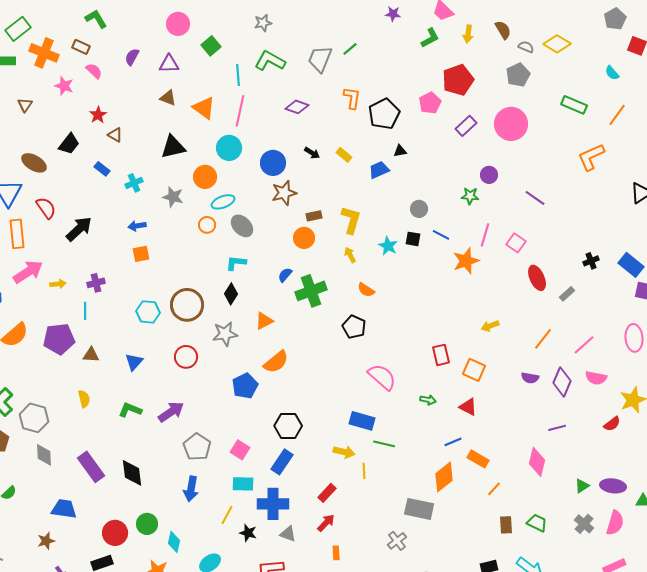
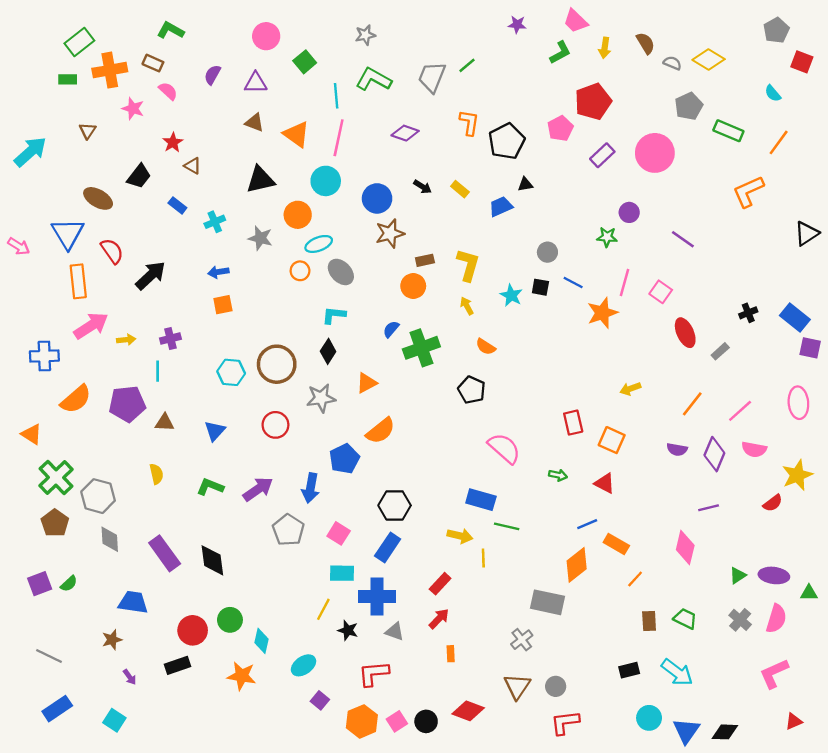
green L-shape: (96, 19) -> (170, 30), turned -30
orange cross: (44, 53) -> (110, 70), turned -32
gray pentagon: (518, 75) -> (689, 106), moved
blue arrow: (191, 489) -> (311, 488), moved

